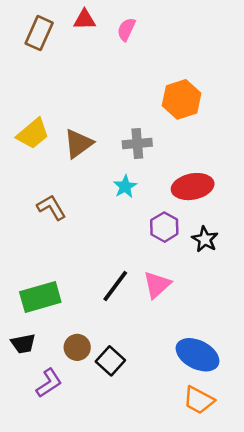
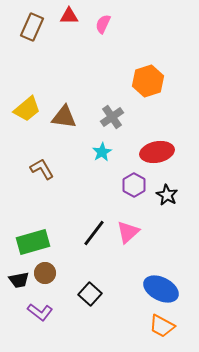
brown triangle: (78, 144) -> (64, 117), turned 44
gray cross: (137, 144) -> (112, 117), turned -30
brown circle: (77, 347) -> (45, 273), moved
purple L-shape: (49, 383) -> (40, 312), turned 70

